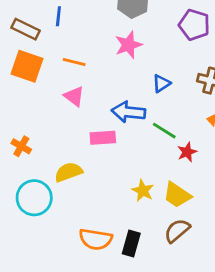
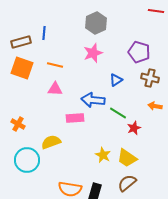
purple pentagon: (194, 25) -> (139, 52), moved
brown rectangle: (26, 29) -> (21, 42), turned -42
pink triangle: (74, 96) -> (55, 89), turned -35

